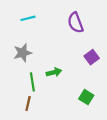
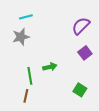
purple semicircle: (75, 23) -> (81, 26), moved, turned 66
gray star: (23, 53) -> (21, 37), moved

